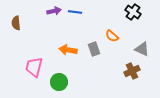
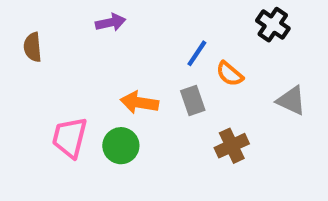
blue line: (75, 12) -> (197, 53), moved, turned -64
brown cross: (132, 71) -> (232, 146), moved
green circle: (59, 82) -> (121, 146), moved

